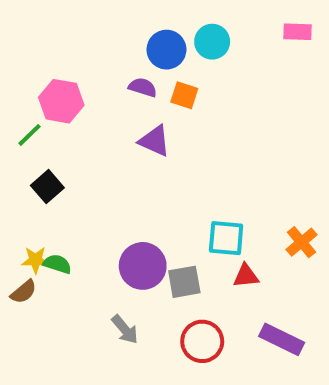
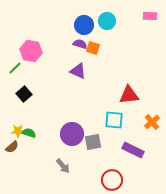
purple semicircle: (143, 87) -> (80, 44), moved
red triangle: (246, 276) -> (129, 95), moved, size x1.5
purple rectangle: (282, 339) -> (133, 150), moved
red circle: (202, 341) -> (112, 180), moved

